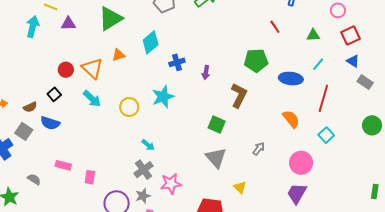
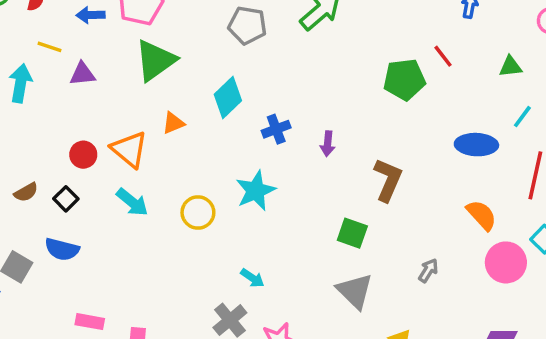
green pentagon: (256, 60) -> (404, 79), moved
brown semicircle: (30, 107) -> (26, 192), moved
cyan arrow: (148, 145) -> (252, 278), moved
pink circle: (301, 163) -> (506, 262), moved

